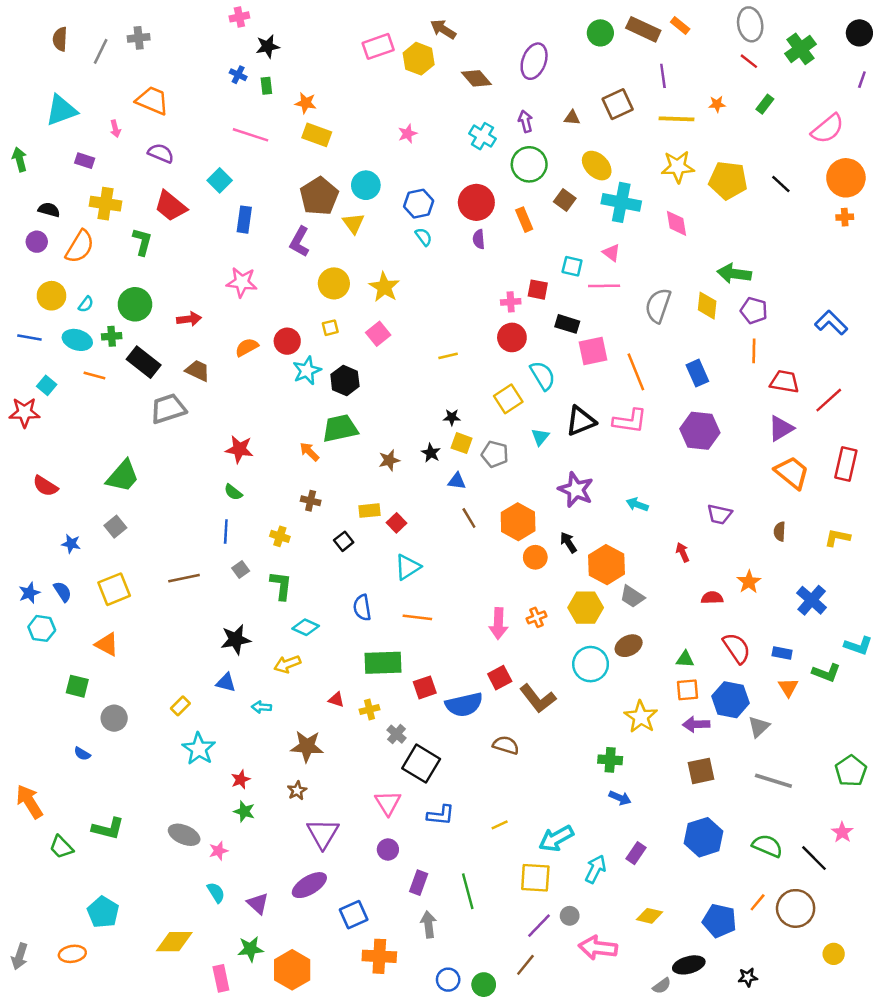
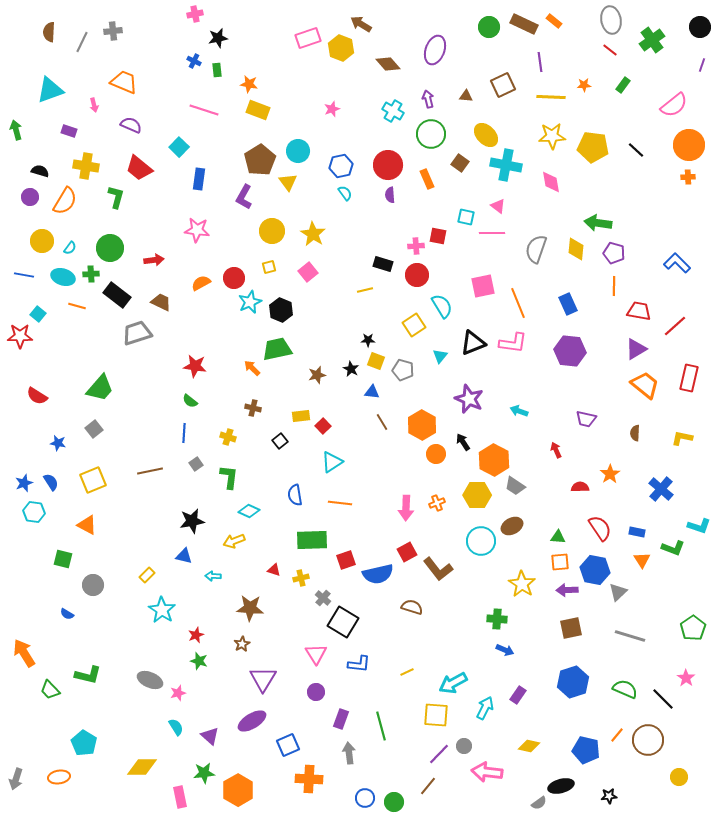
black rectangle: (567, 324) -> (383, 264), moved

